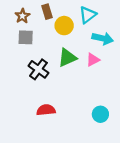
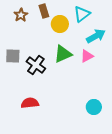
gray square: (26, 37) -> (13, 56), moved
cyan arrow: (103, 38) -> (96, 36), turned -42
red semicircle: (46, 110) -> (30, 103), moved

